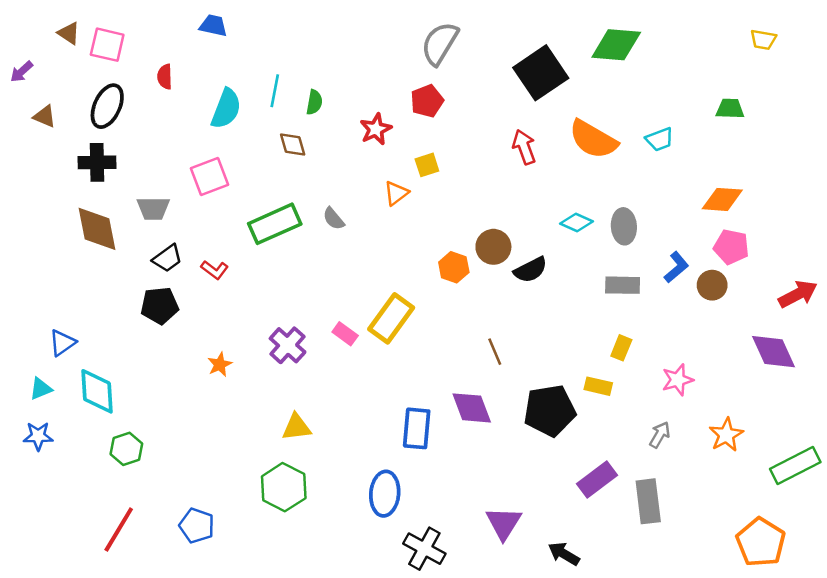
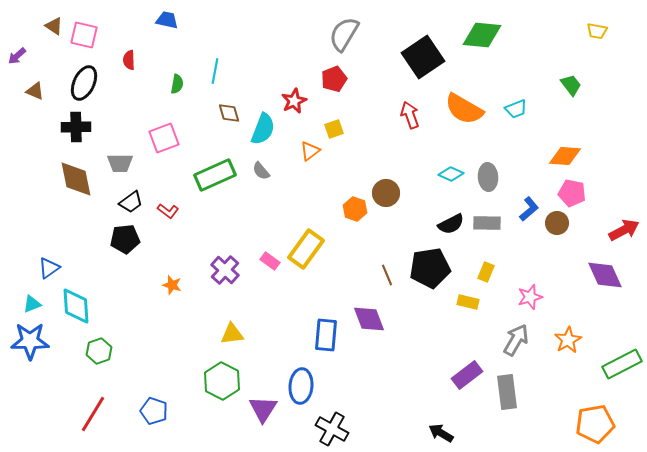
green semicircle: (314, 102) -> (177, 84), moved
cyan semicircle: (226, 109) -> (263, 129), moved
green trapezoid: (730, 109) -> (571, 85), turned 50
black semicircle: (531, 270) -> (451, 224), moved
orange star: (220, 364) -> (172, 285), turned -30
black pentagon: (550, 410) -> (430, 268), moved
gray arrow: (660, 435) -> (516, 340), size x1.5
blue star: (38, 436) -> (30, 341), size x1.6
purple triangle: (504, 523) -> (263, 409), moved
orange pentagon: (761, 542) -> (595, 424), turned 30

